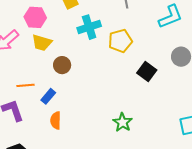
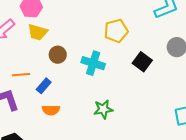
cyan cross: (89, 27) -> (93, 63), moved, turned 35
orange semicircle: (56, 120) -> (51, 110), turned -90
green star: (122, 122) -> (103, 109), moved, turned 30

